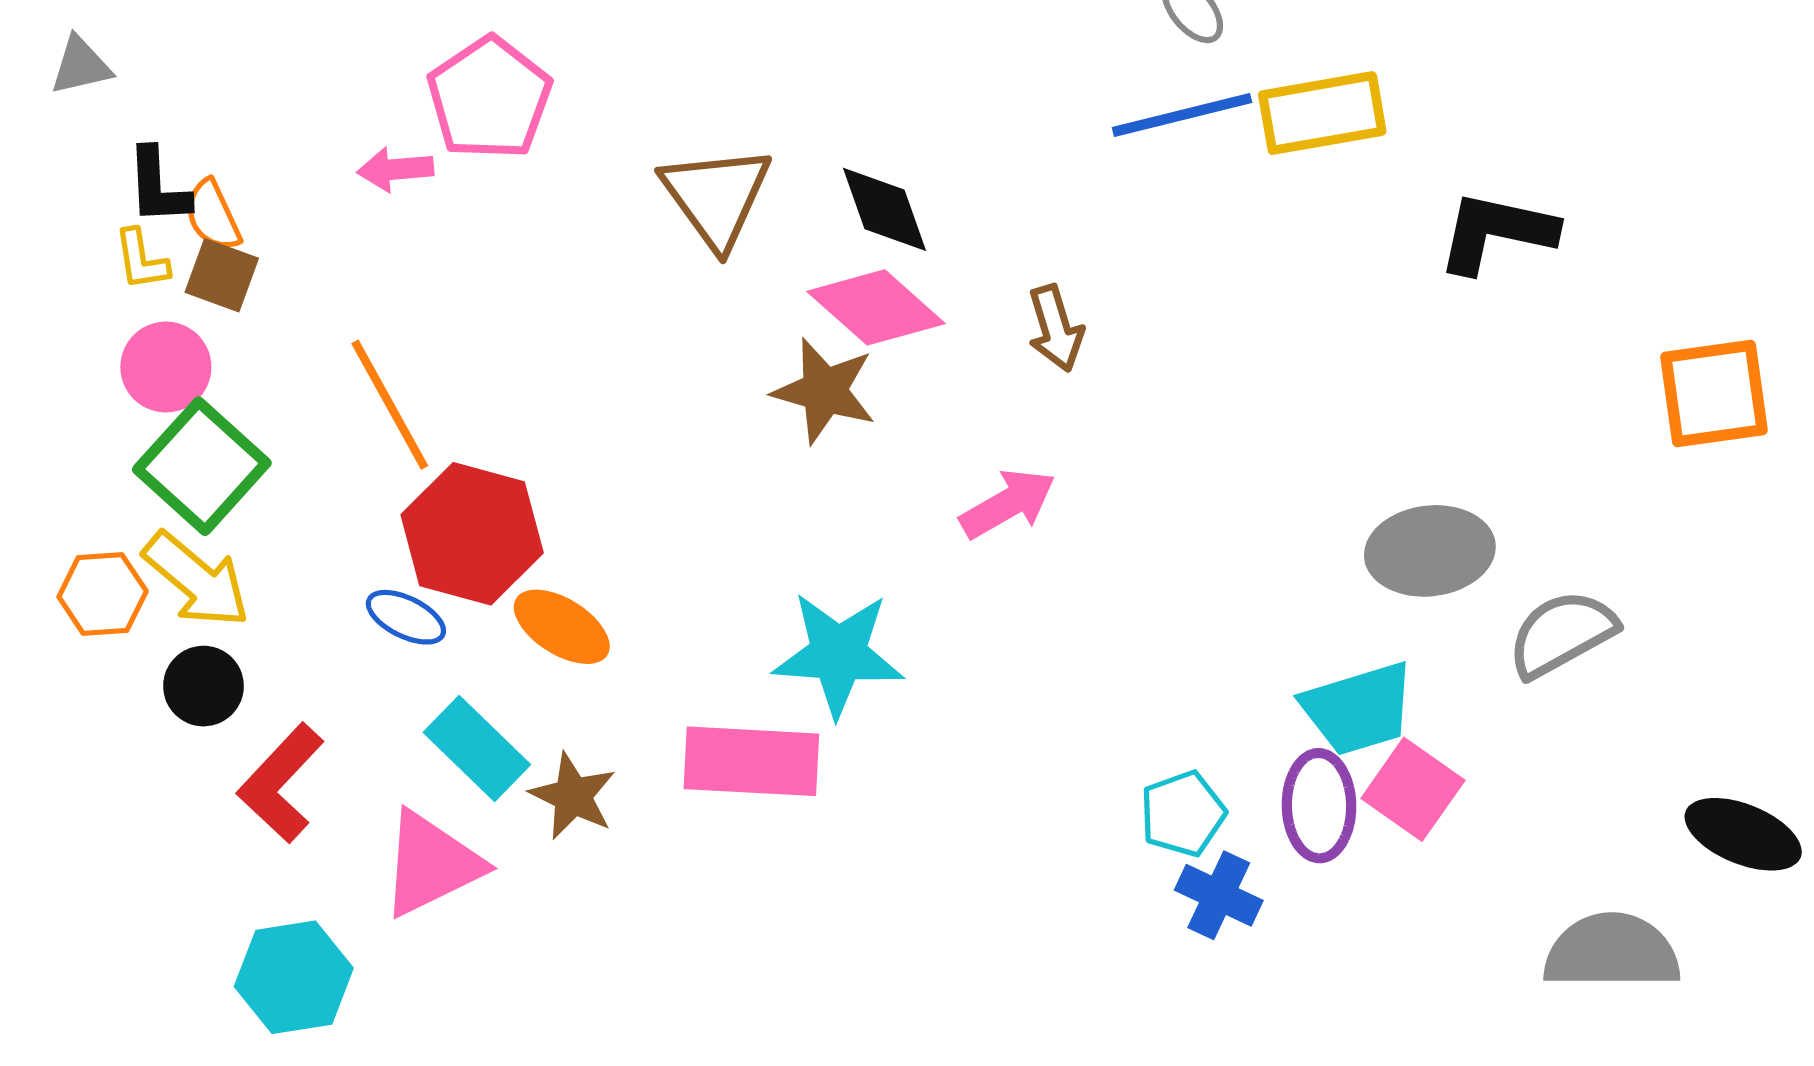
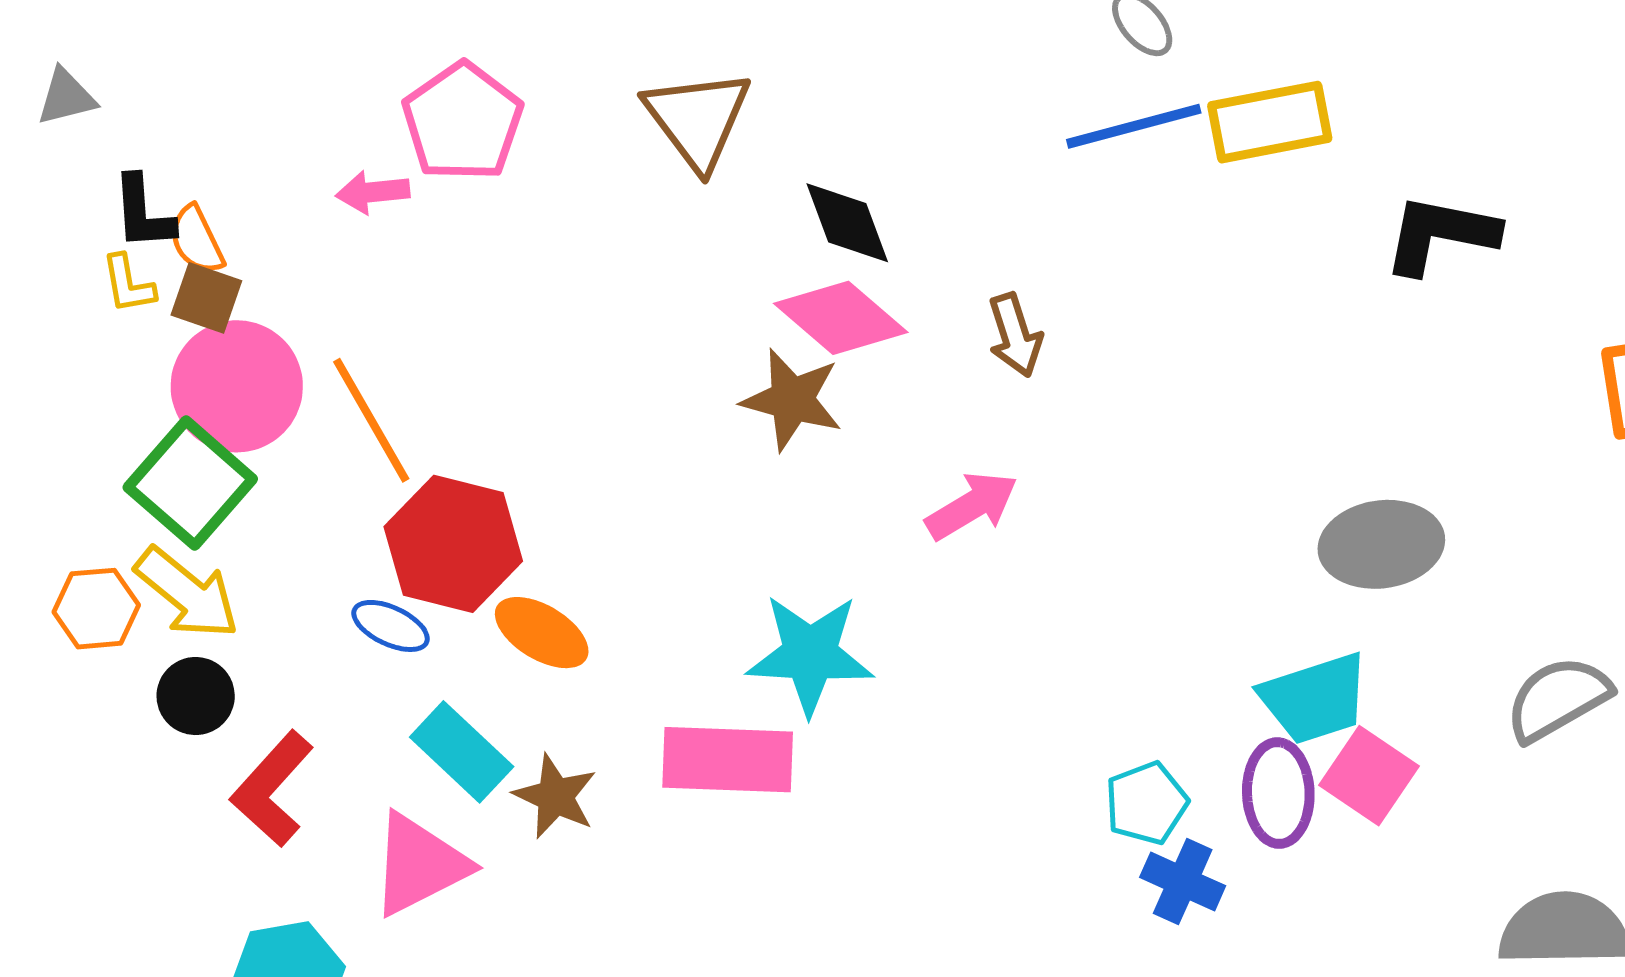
brown triangle: (716, 197) -> (698, 119), moved
pink circle: (166, 367) -> (237, 386), moved, size x1.5
gray semicircle: (1562, 634) -> (1558, 699), moved

